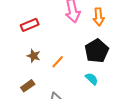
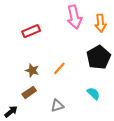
brown star: (34, 56) -> (32, 70), moved
cyan semicircle: (92, 79) -> (93, 93), moved

